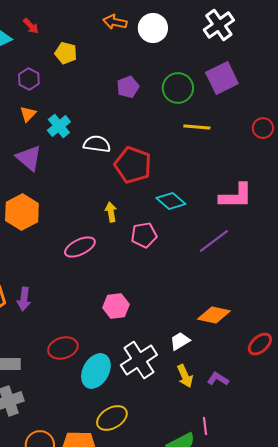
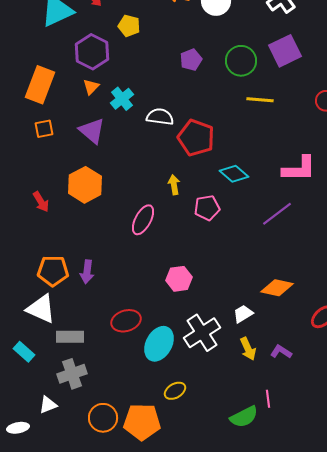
purple hexagon: (29, 79) -> (92, 52), size x1.6
pink ellipse: (80, 247) -> (143, 220), turned -36
yellow ellipse: (112, 418) -> (175, 391), size x0.7

